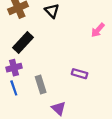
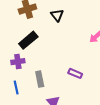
blue line: (14, 88) -> (16, 87), moved

